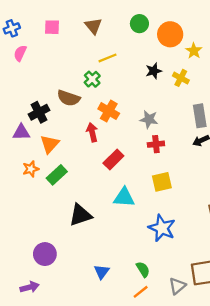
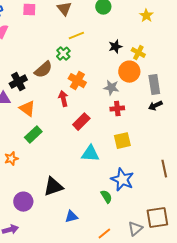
orange circle: (170, 34) -> (129, 72), moved
yellow star: (194, 51) -> (146, 16), moved
brown semicircle: (69, 98) -> (43, 70), turned -60
orange triangle: (50, 144) -> (27, 109), turned -36
orange star: (31, 169) -> (11, 159), moved
black triangle: (80, 215) -> (53, 187), moved
green semicircle: (143, 269) -> (106, 197), moved
blue triangle: (102, 272) -> (71, 217), turned 40

